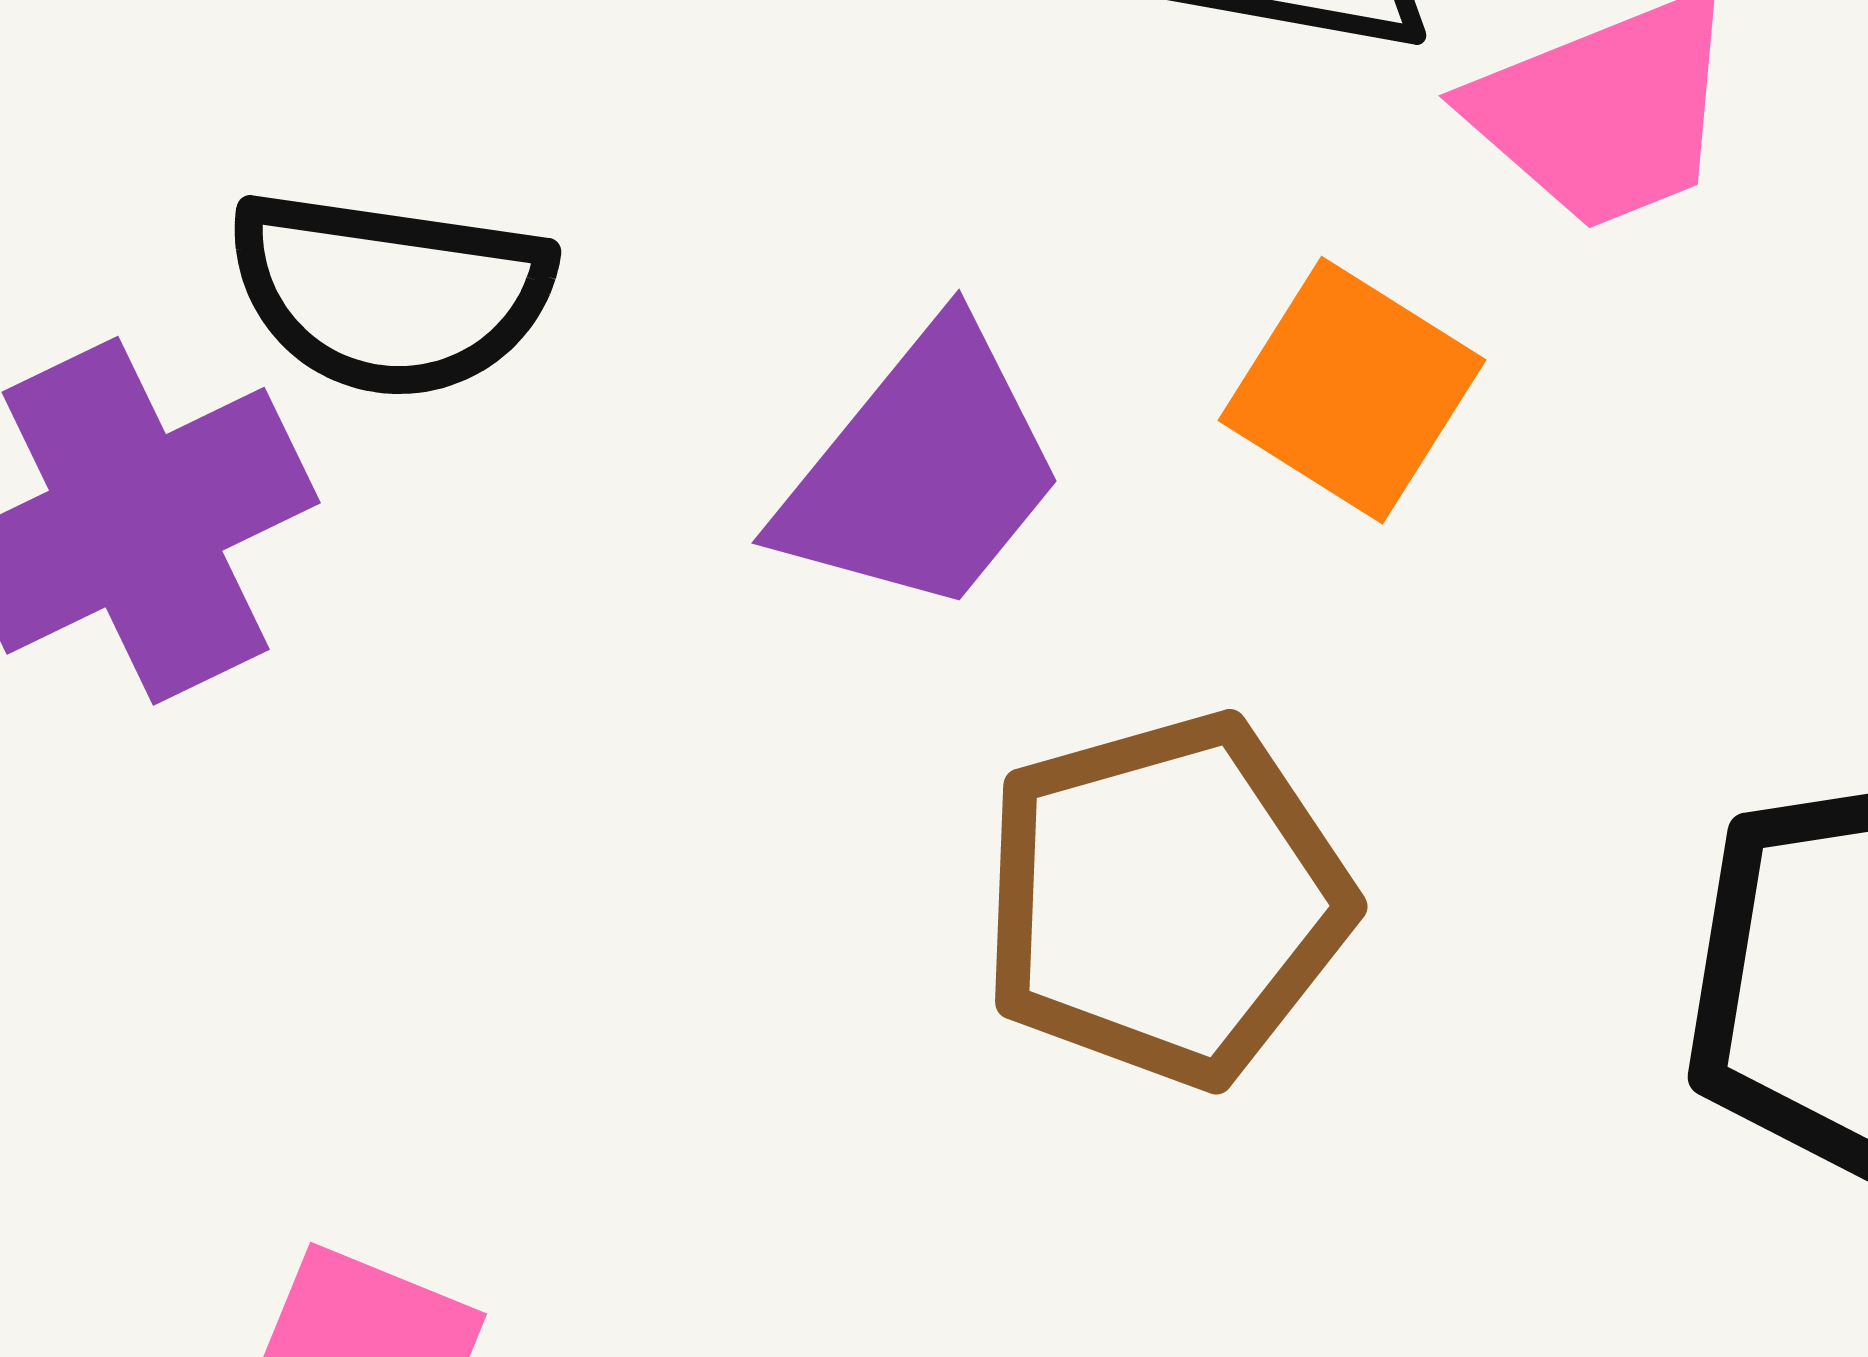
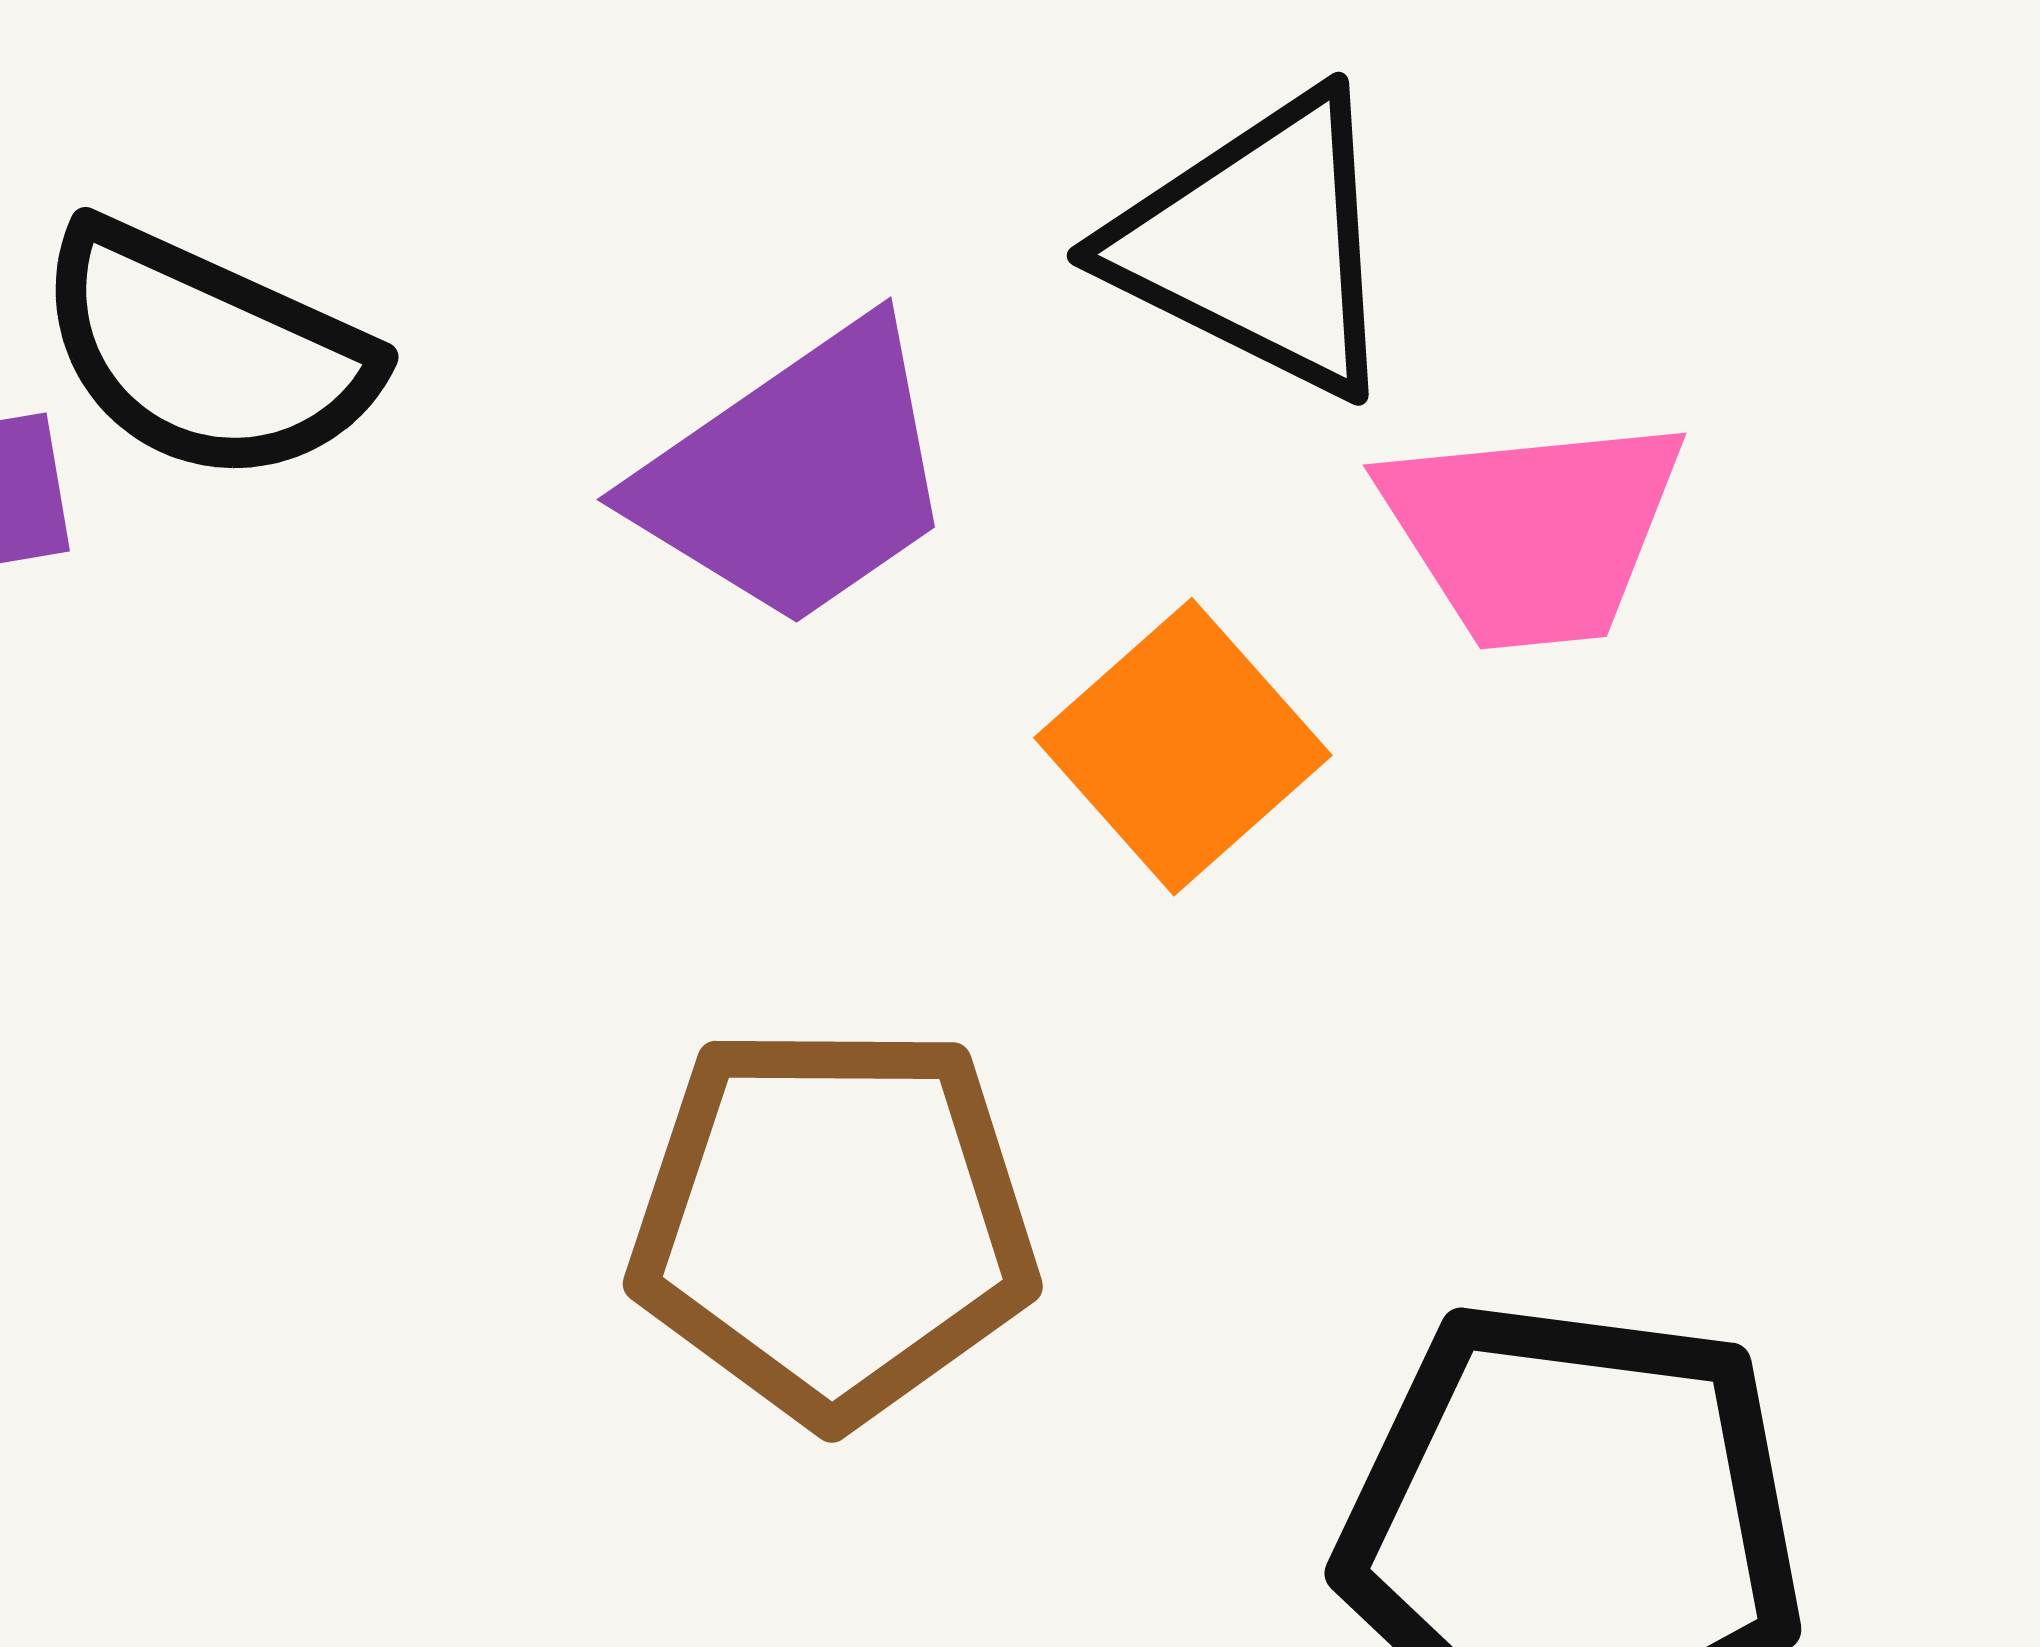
purple trapezoid: (922, 471) -> (797, 476), moved

